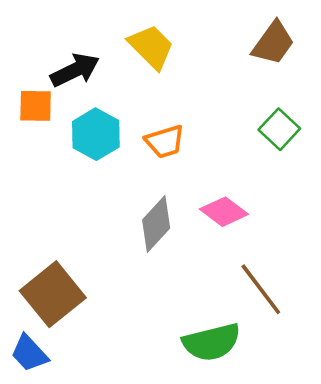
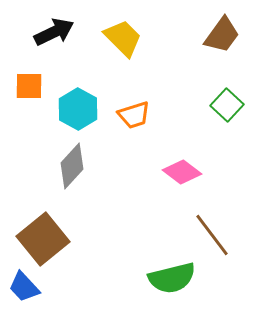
black arrow: (75, 70) -> (54, 32), moved
gray diamond: (156, 224) -> (72, 166), moved

